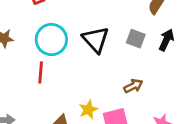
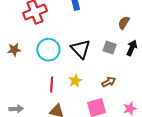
red line: (41, 72) -> (52, 85), moved
yellow star: (88, 109) -> (75, 81), moved

